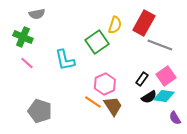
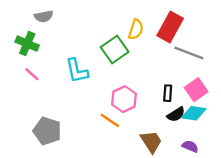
black rectangle: (142, 79) -> (168, 93), turned -32
brown trapezoid: (113, 106) -> (151, 142), moved
purple semicircle: (175, 118) -> (190, 146), moved, turned 144

